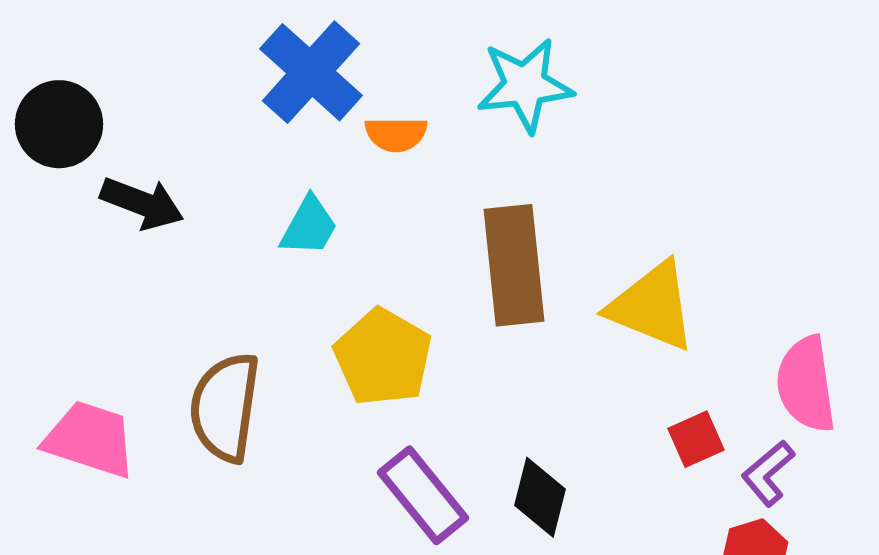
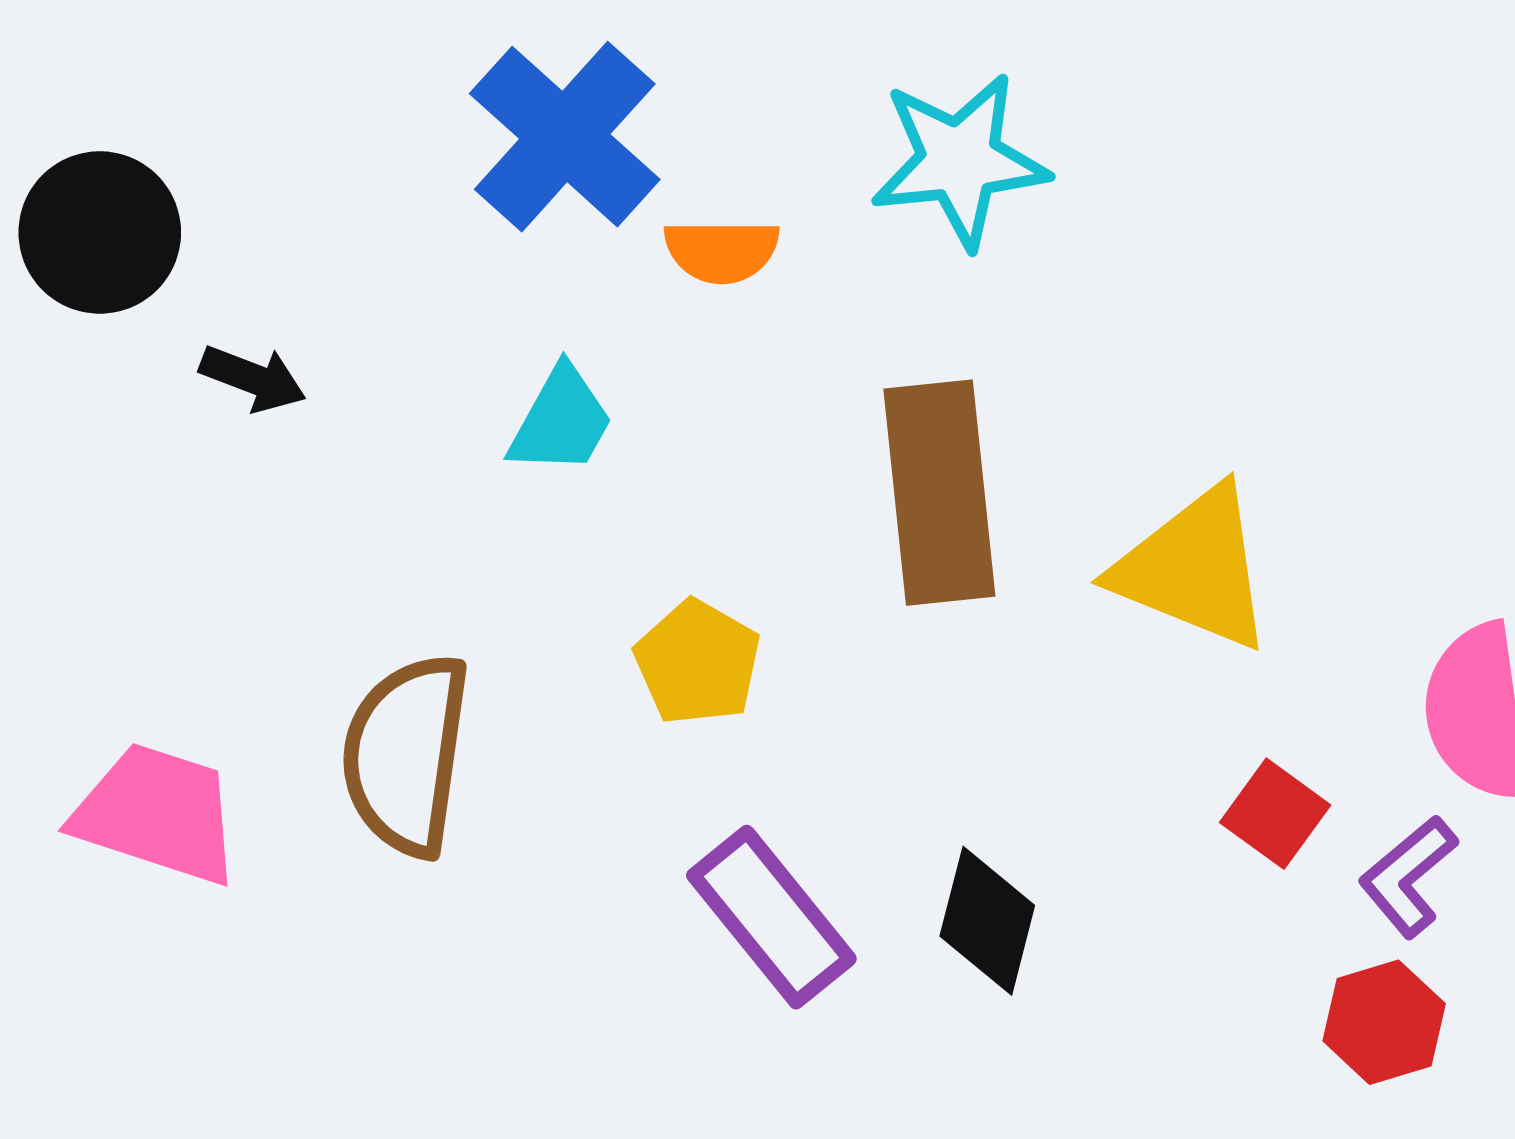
black arrow: (142, 203) -> (253, 378), size x0.7
yellow pentagon: (383, 357) -> (698, 662), size x0.7
red square: (696, 439) -> (1275, 814), turned -30

